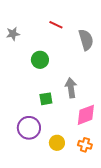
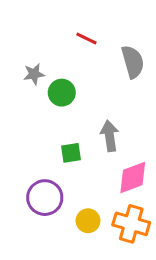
gray star: (13, 34) -> (34, 74), moved
orange cross: (85, 145) -> (131, 224), size x1.6

